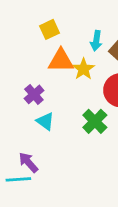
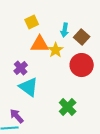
cyan triangle: (45, 121) -> (29, 87), size x1.5
green cross: (95, 121) -> (68, 107), moved

